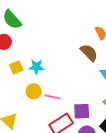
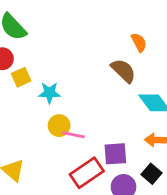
yellow square: (16, 67) -> (21, 77), moved
yellow circle: (34, 91) -> (59, 126), moved

